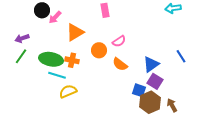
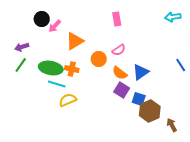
pink rectangle: (105, 10) -> (117, 19), moved
blue triangle: (151, 64) -> (141, 72), moved
purple square: (155, 81) -> (122, 90), moved
brown arrow: (172, 105) -> (172, 125), moved

